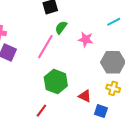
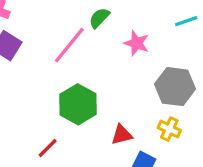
red triangle: (85, 96) -> (122, 135), turned -48

